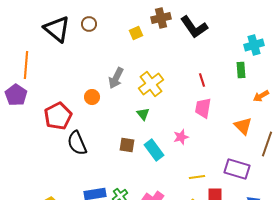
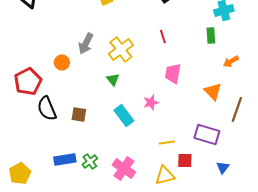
red line: (202, 80) -> (163, 36), moved
brown square: (127, 145) -> (79, 114), moved

